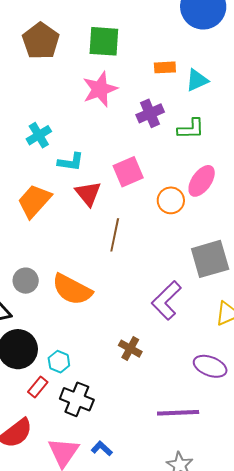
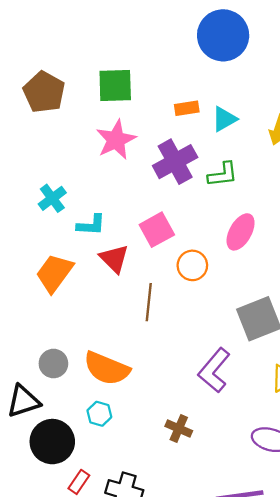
purple cross: (150, 113) -> (175, 162), size x1.4
orange circle: (171, 200) -> (192, 265), moved
cyan hexagon: (59, 362) -> (99, 414), moved

